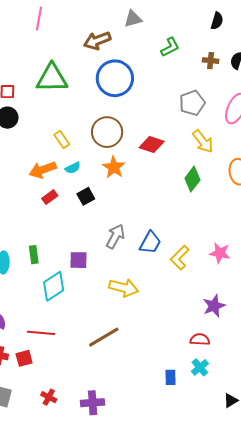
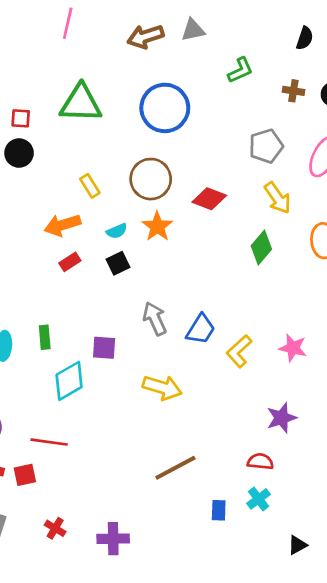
brown arrow: (97, 41) -> (145, 37), moved
cyan semicircle: (73, 168) -> (117, 231), moved
gray arrow: (115, 236) -> (155, 319), turned -55
brown line: (104, 337) -> (175, 468), moved

